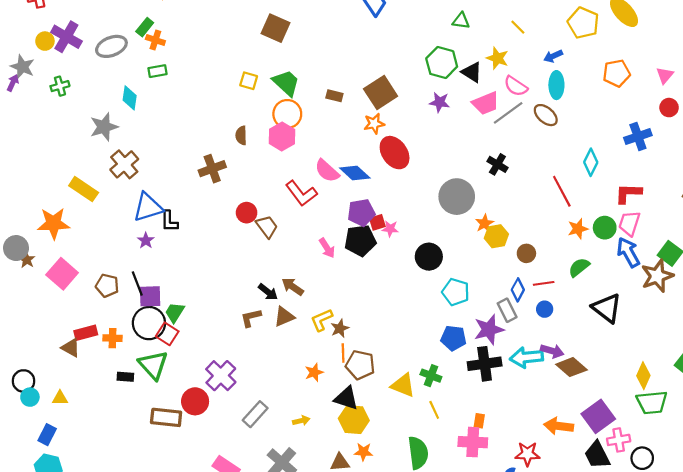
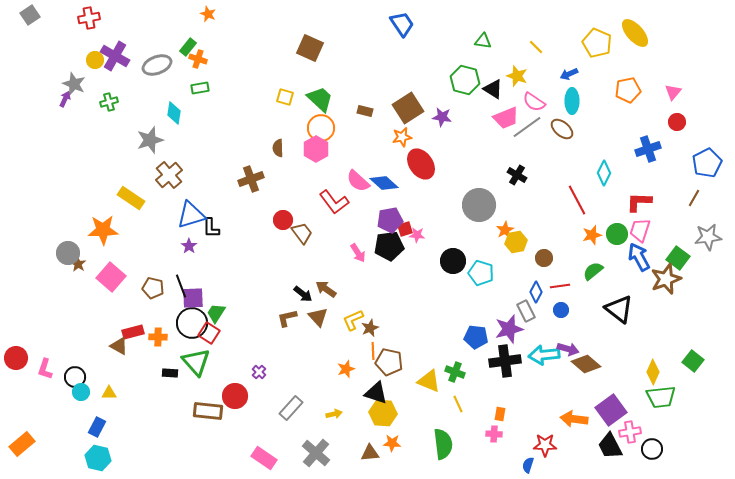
purple star: (440, 102) -> (442, 117), moved
cyan pentagon: (456, 292) -> (481, 273), moved
brown triangle: (284, 317) -> (318, 317), turned -50
purple cross: (221, 376) -> (259, 372), size x0.5
pink cross: (473, 442) -> (494, 434), size x0.6

